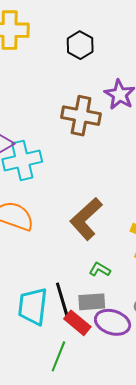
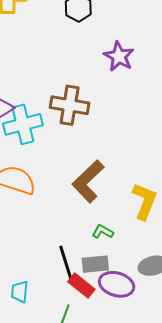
brown cross: (81, 116) -> (70, 105), moved
cyan trapezoid: (33, 306) -> (20, 292), moved, size x0.6

